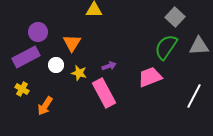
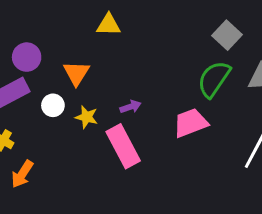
orange arrow: (45, 106) -> (22, 174), moved

